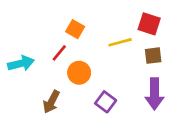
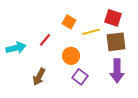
orange square: (75, 29) -> (69, 22), moved
brown square: (153, 56) -> (116, 42), size x1.5
orange circle: (79, 73) -> (71, 56), moved

